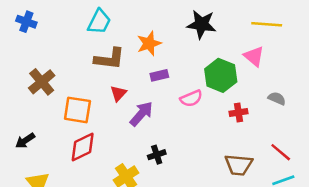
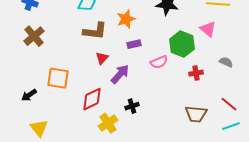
brown cross: (42, 82) -> (34, 36), moved
orange square: (77, 110) -> (58, 78), moved
red diamond: (83, 147) -> (92, 99), moved

